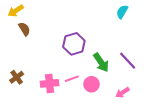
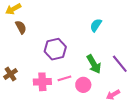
cyan semicircle: (122, 12) -> (96, 25), moved
purple hexagon: (74, 44) -> (55, 49), moved

